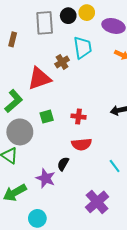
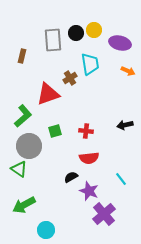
black semicircle: (63, 164) -> (71, 177), turned 32
purple star: (46, 178) -> (89, 191), moved

